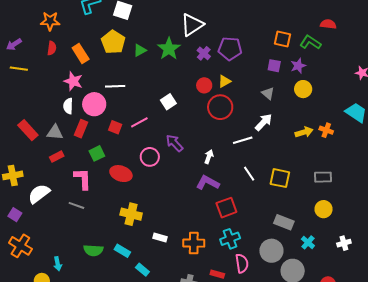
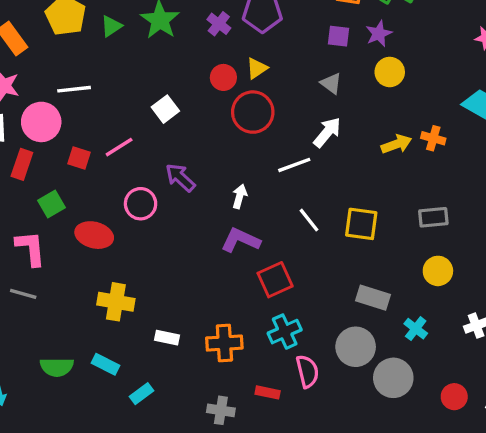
cyan rectangle: (142, 270) -> (141, 394), turned -72

